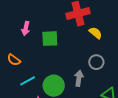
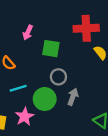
gray circle: (96, 62) -> (58, 77), moved

